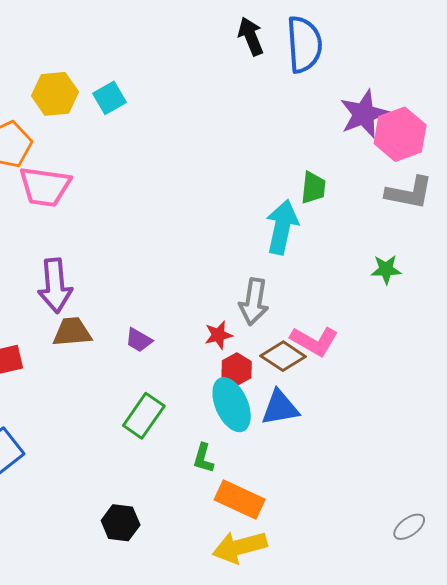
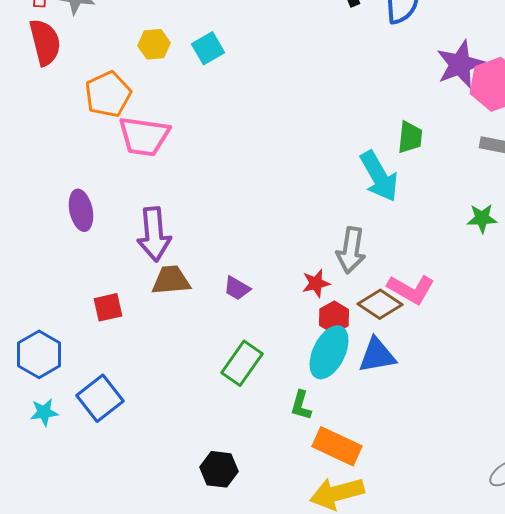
yellow hexagon: (55, 94) -> (154, 44), size x0.7
cyan arrow: (282, 227) -> (379, 176), turned 138
cyan ellipse: (232, 405) -> (329, 352), turned 50

